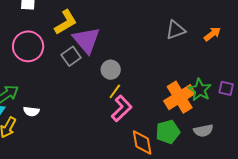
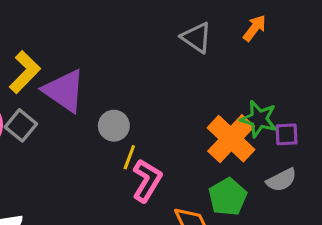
gray triangle: (176, 30) -> (197, 38), turned -50
gray square: (71, 56) -> (21, 125), moved
purple square: (226, 88) -> (287, 134), moved

